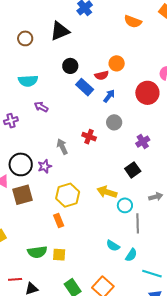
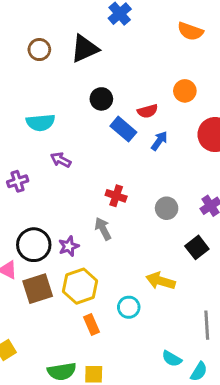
brown circle: (25, 38) -> (39, 50), moved
orange circle: (117, 63) -> (185, 91), moved
gray circle: (114, 122) -> (167, 208), moved
red cross: (89, 137) -> (116, 196), moved
gray arrow: (62, 147) -> (103, 229), moved
yellow hexagon: (68, 195) -> (80, 286), moved
cyan circle: (125, 205) -> (129, 307), moved

